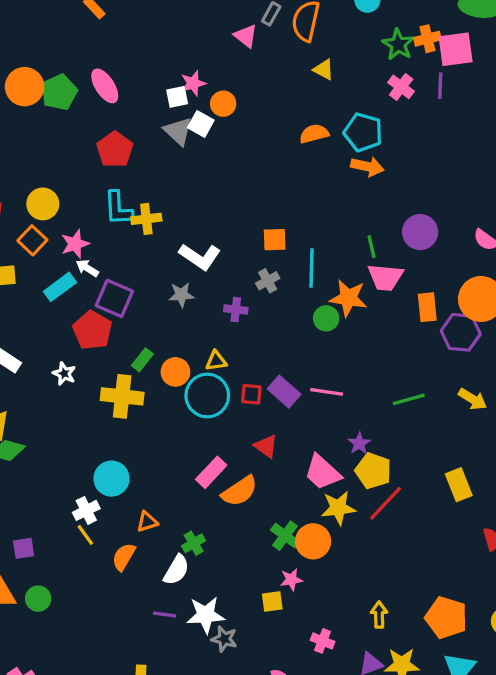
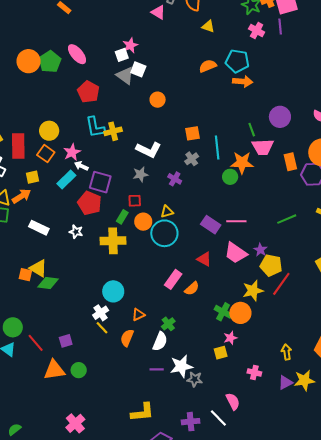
orange circle: (223, 104) -> (158, 100), moved
purple cross: (236, 310) -> (175, 179), turned 32
red square: (251, 394) -> (135, 201), moved
pink trapezoid: (322, 472) -> (236, 253), moved
orange semicircle: (240, 491) -> (192, 289), size x0.7

